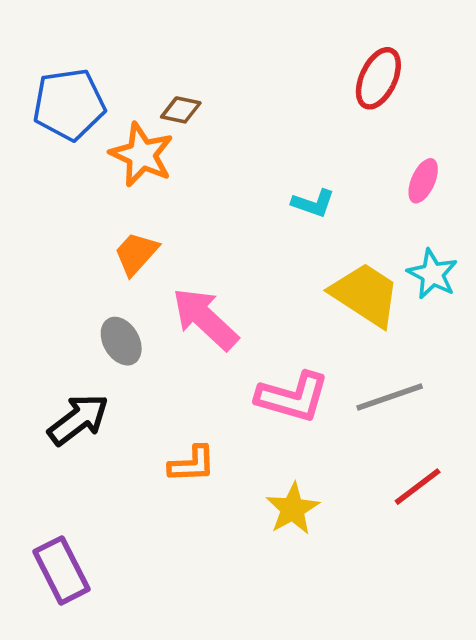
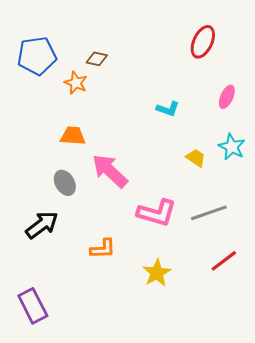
orange star: (142, 155) -> (76, 83), size x0.7
orange trapezoid: (136, 254) -> (73, 136), turned 52
yellow trapezoid: (365, 295) -> (196, 158), size x0.5

